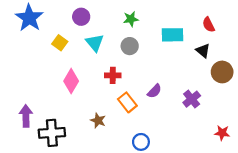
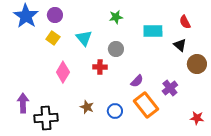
purple circle: (81, 17) -> (55, 15), moved
gray circle: (130, 46) -> (116, 49), moved
orange rectangle: (127, 102) -> (146, 105), moved, size x1.4
blue circle: (141, 142) -> (115, 111), moved

